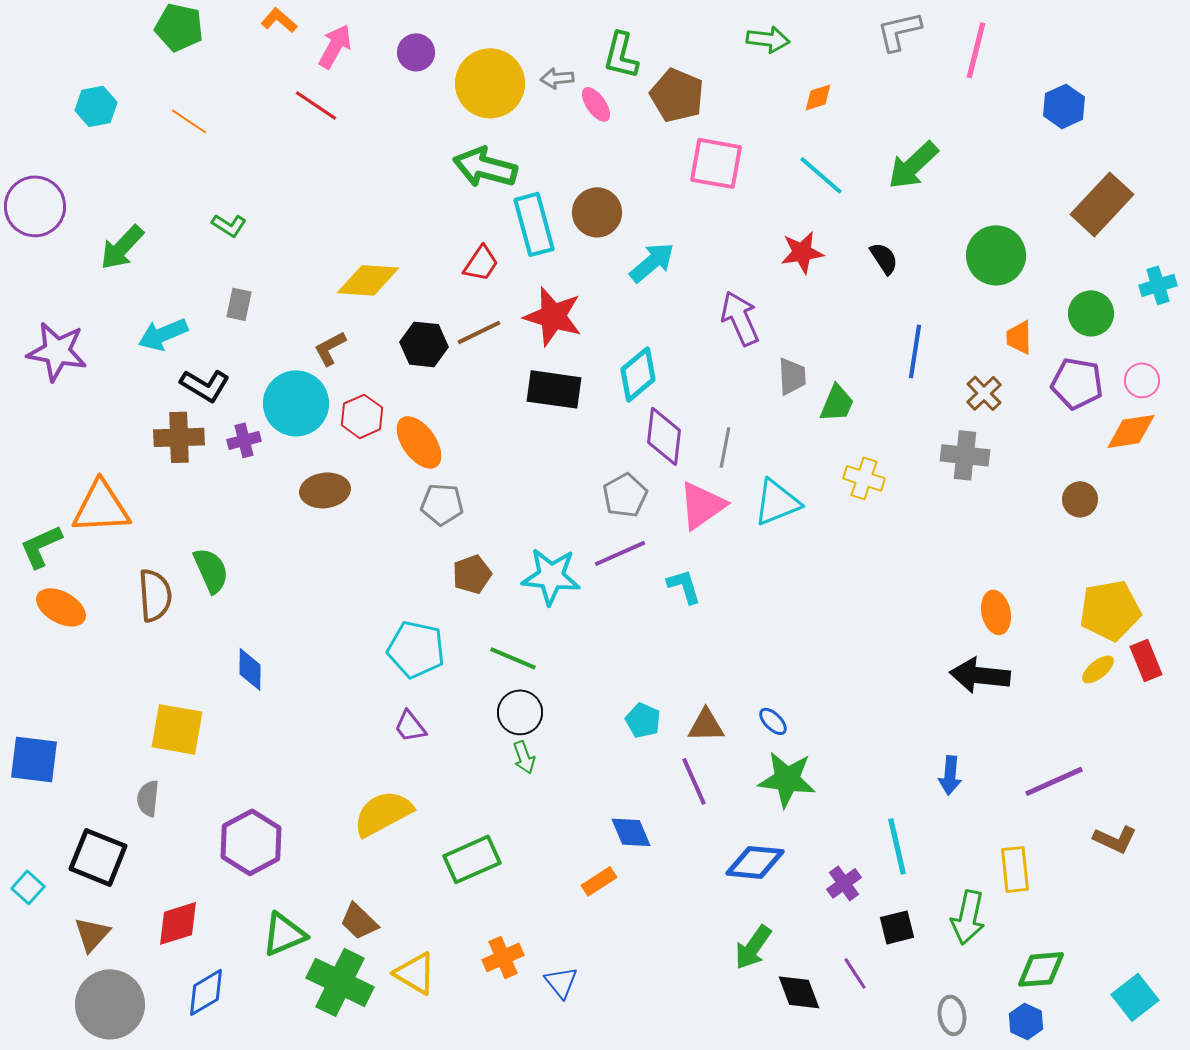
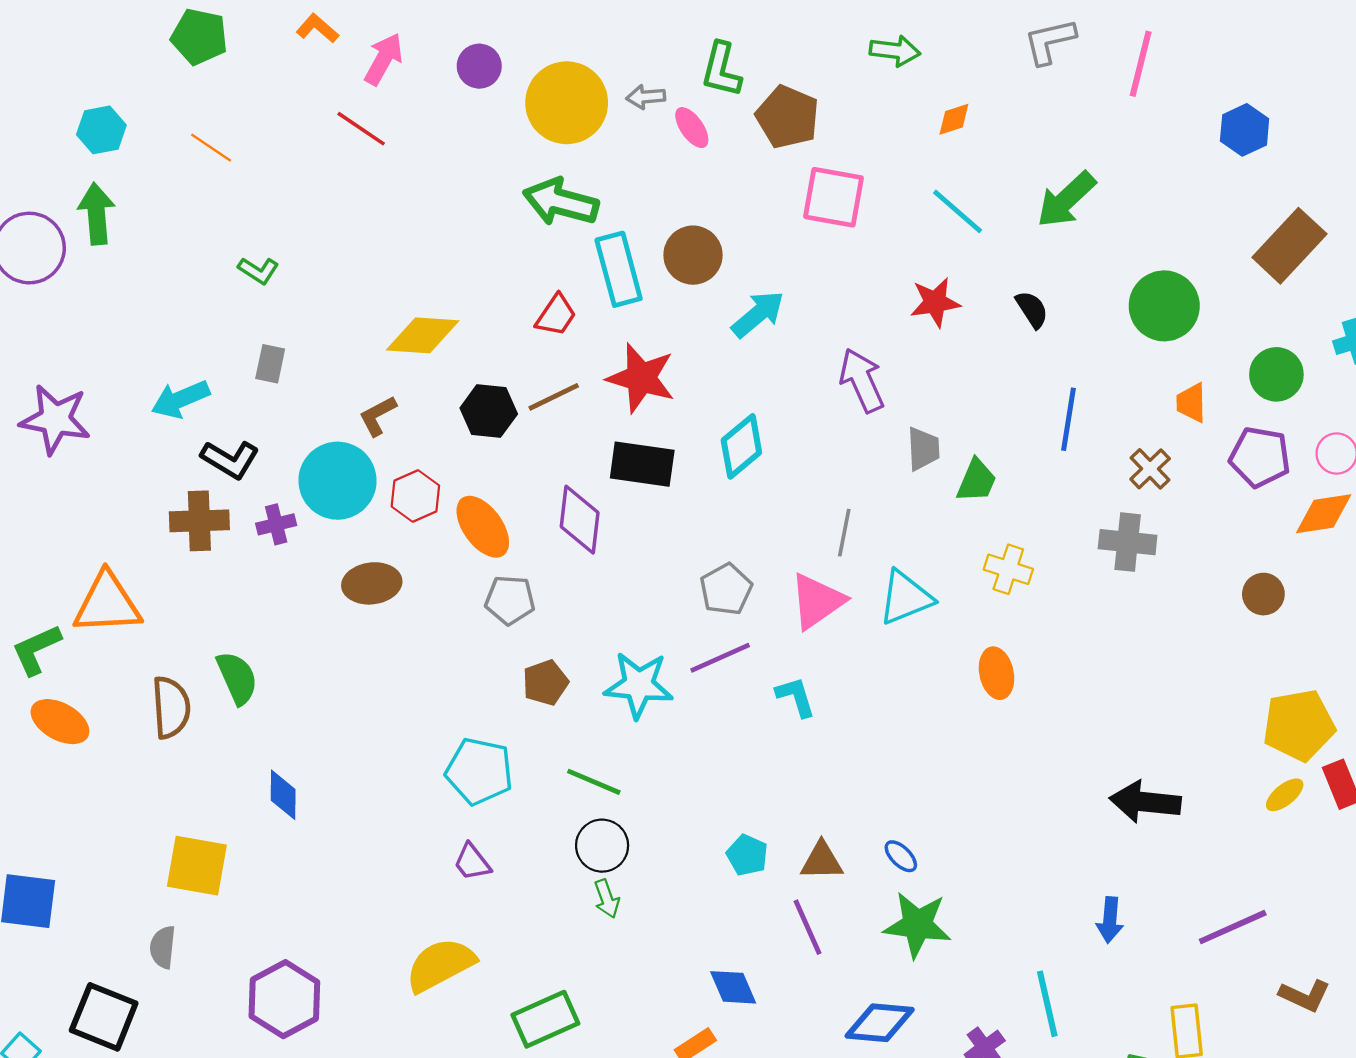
green arrow: (122, 247) -> (97, 214), moved, turned 132
purple diamond: (664, 436) -> (580, 520), moved
orange ellipse: (996, 612) -> (997, 673), moved

